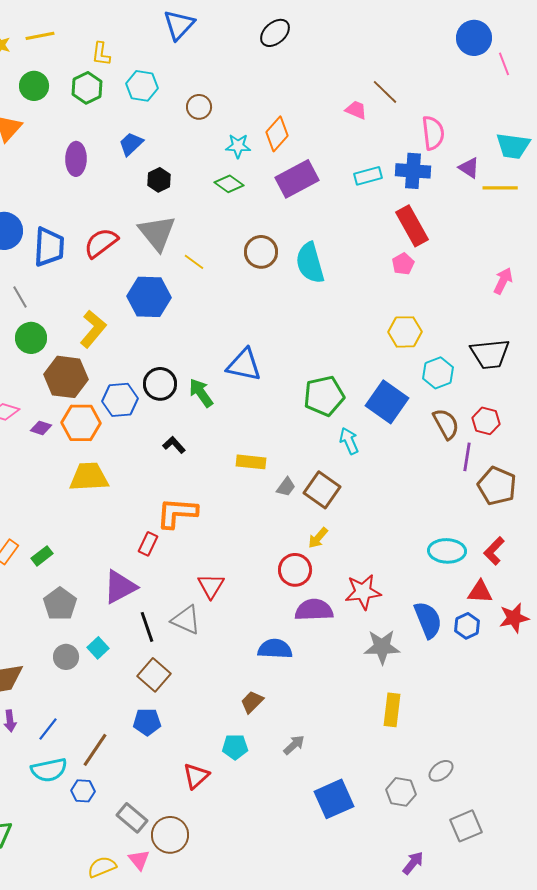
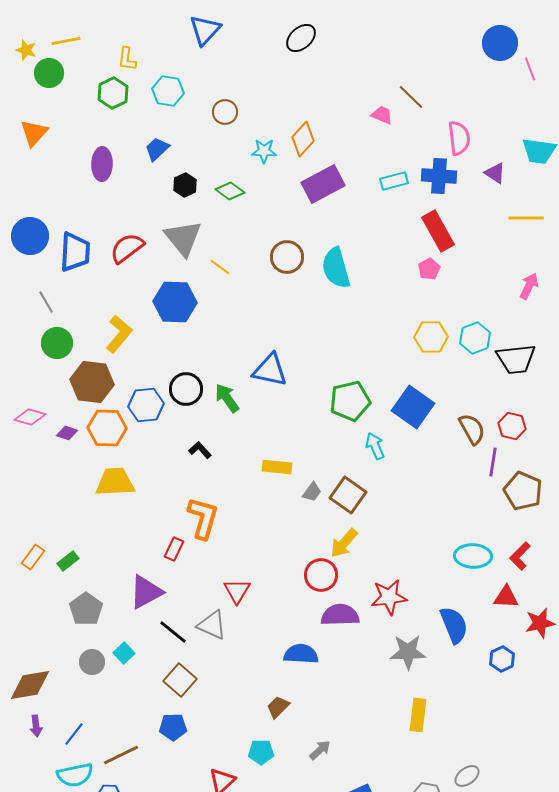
green circle: (34, 86) -> (49, 73), moved
green diamond: (229, 184) -> (230, 191), moved
yellow line: (500, 188) -> (526, 218), moved
cyan hexagon: (438, 373) -> (475, 338), moved
orange L-shape: (177, 513) -> (203, 518), turned 102
yellow arrow: (318, 538) -> (344, 543), size x1.4
blue hexagon: (467, 626) -> (502, 659), moved
black line: (147, 627) -> (173, 632), turned -32
brown line: (95, 750) -> (121, 755), turned 30

